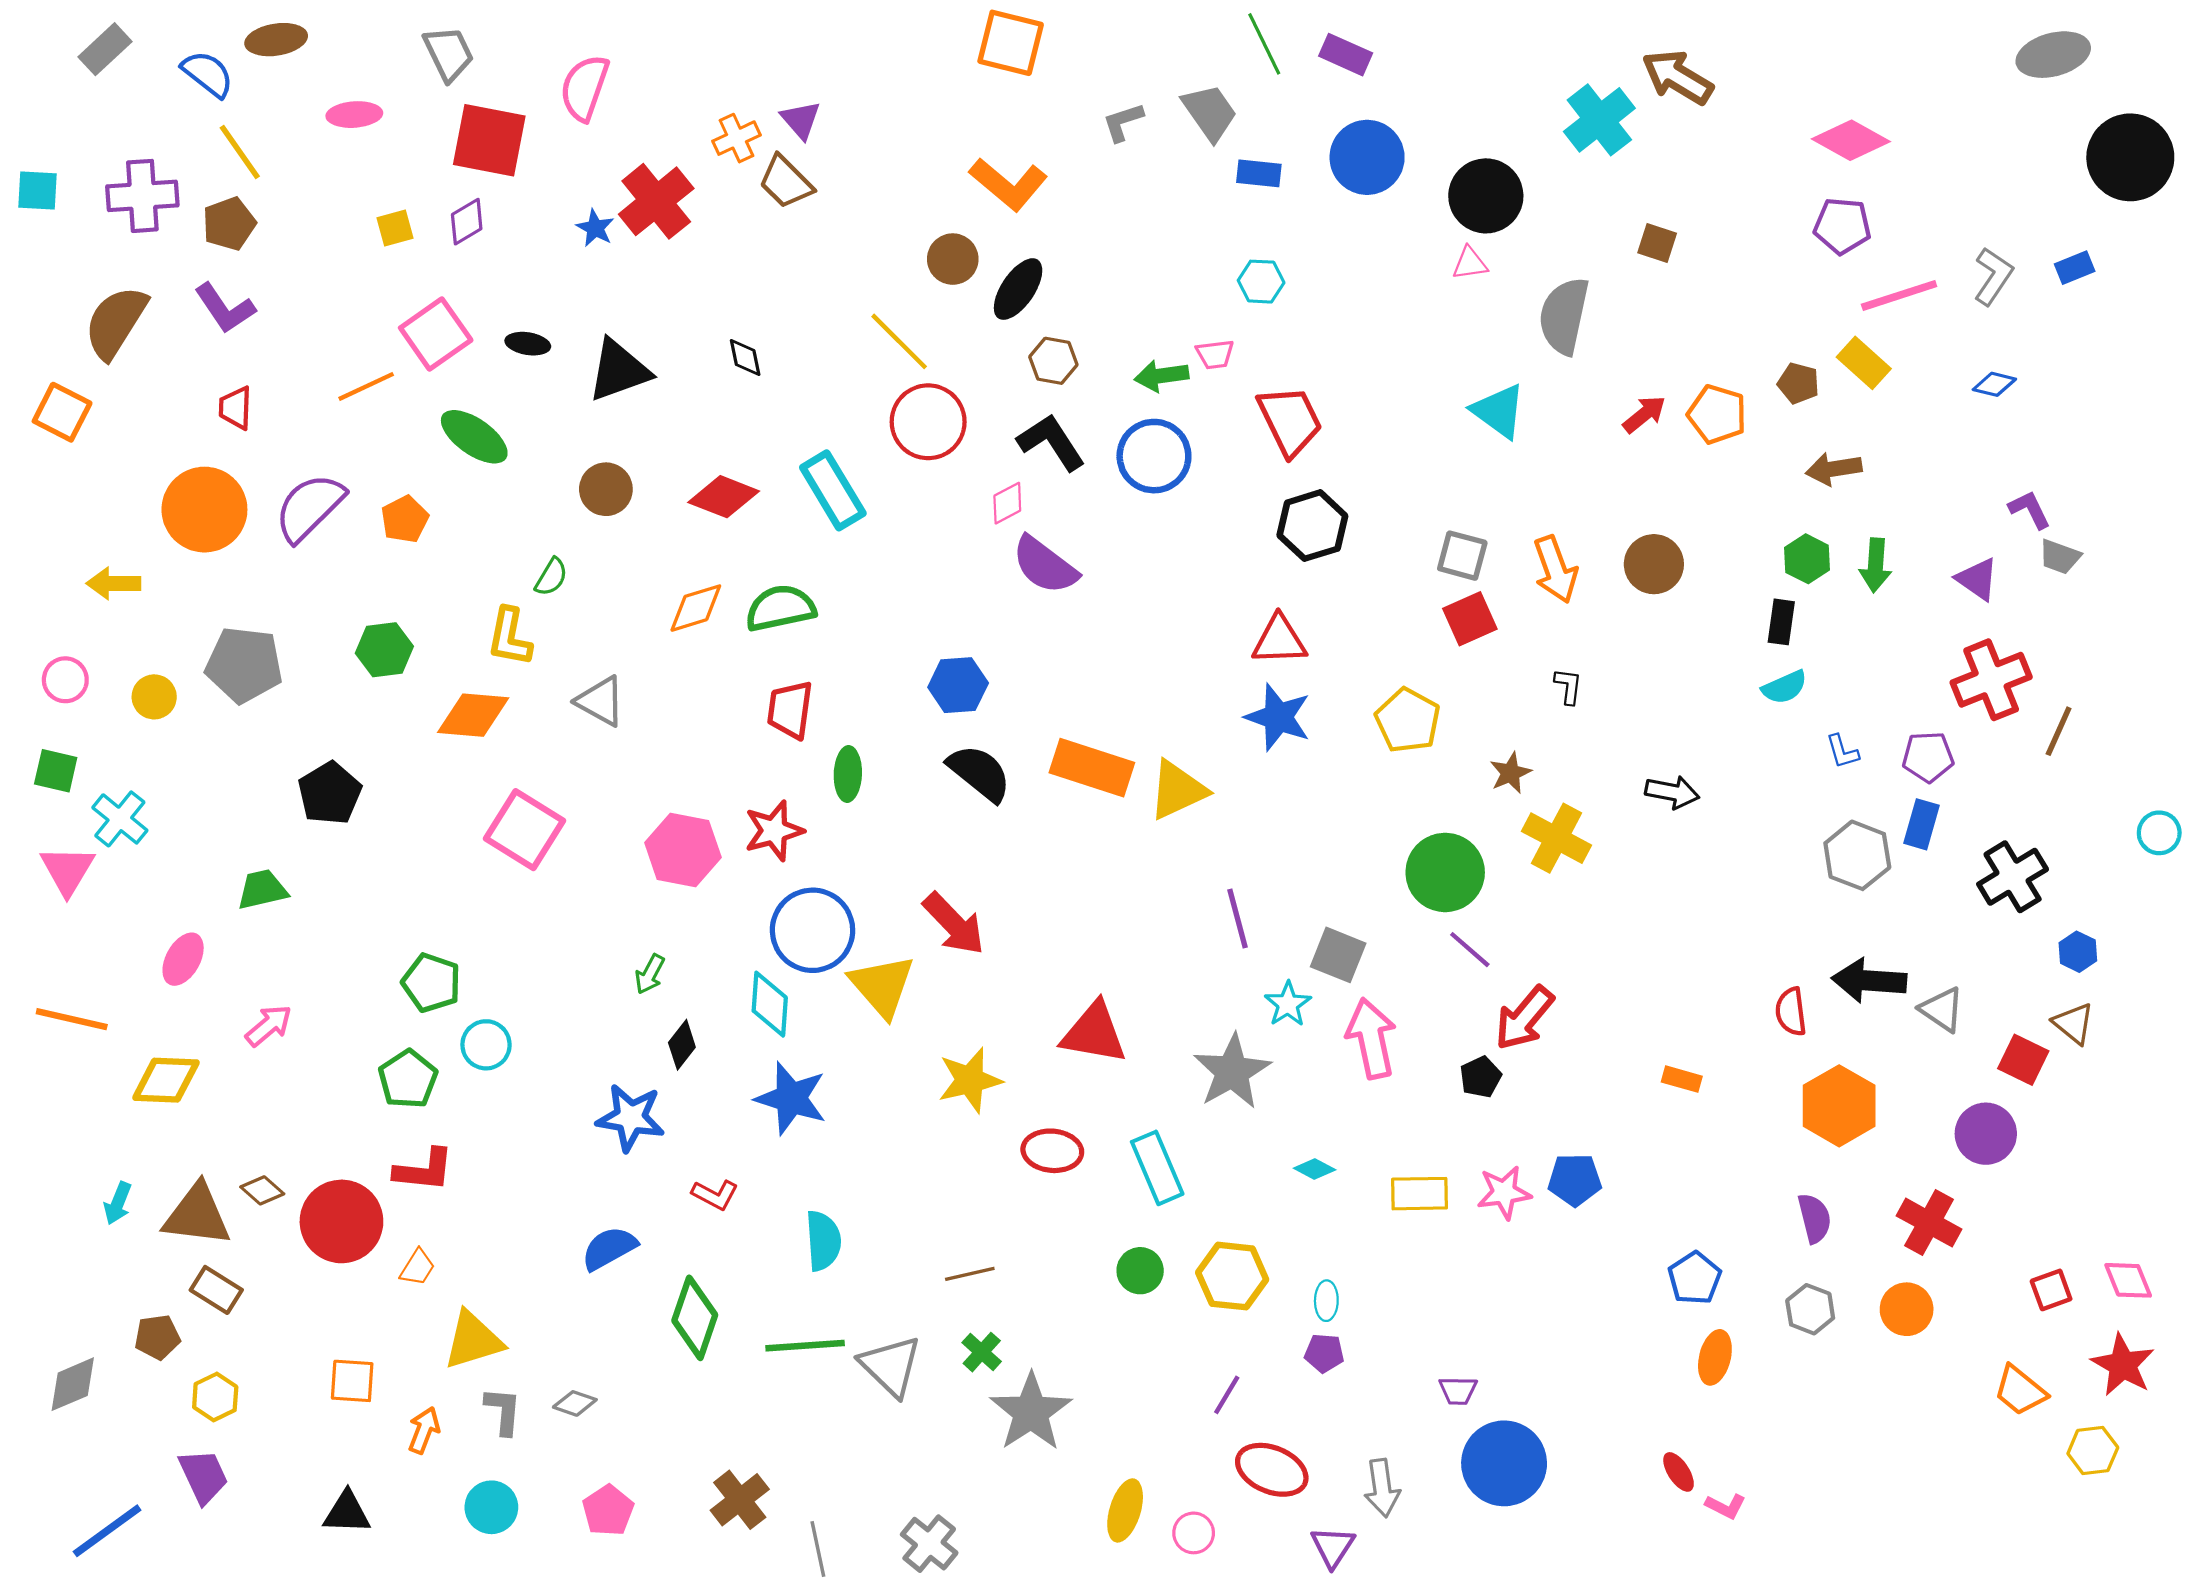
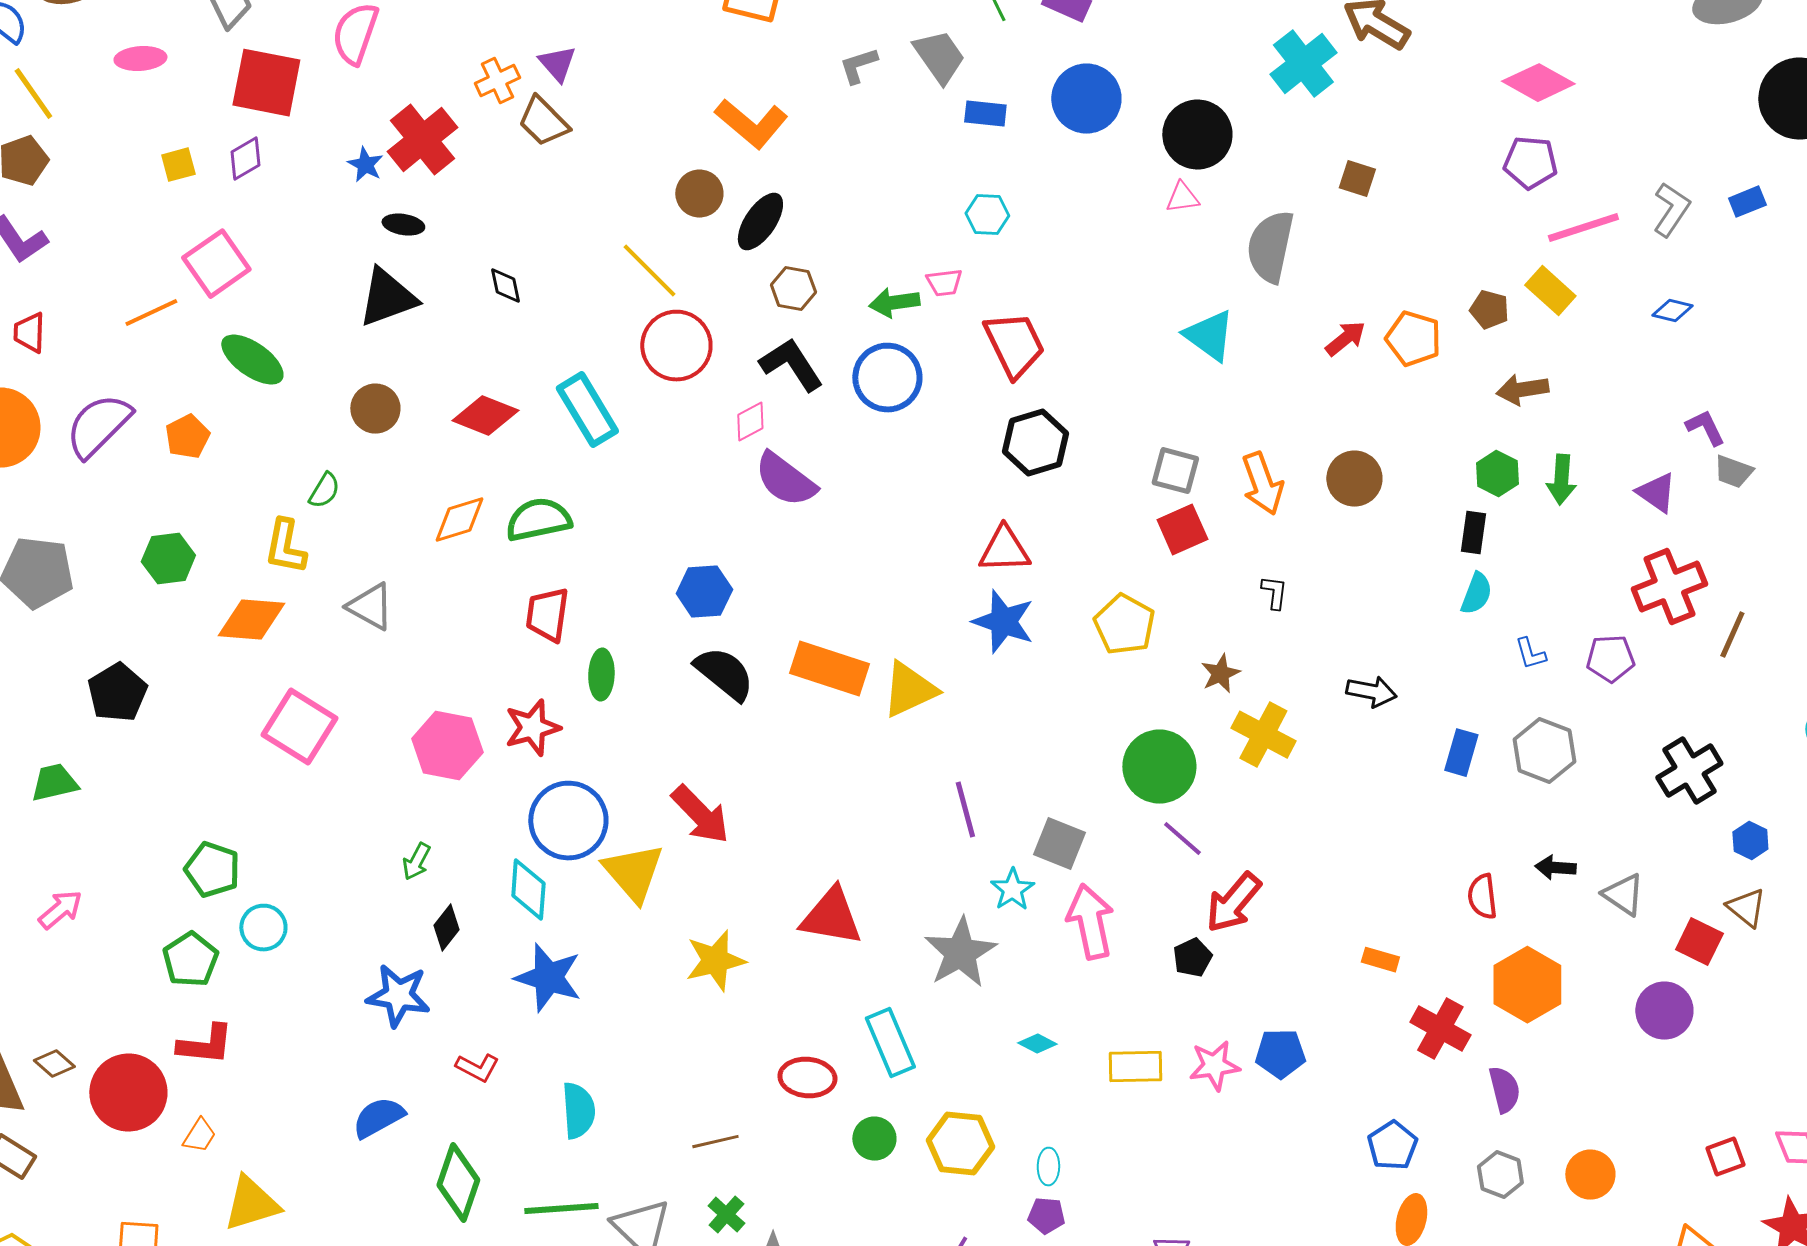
black ellipse: (528, 344) -> (403, 225), moved
cyan semicircle: (1785, 687) -> (1476, 594), turned -45
blue rectangle: (1922, 824) -> (1461, 753), moved
black arrow: (1869, 981) -> (1555, 868), size x0.6
red ellipse: (1052, 1151) -> (807, 1078), moved
red cross: (1929, 1223) -> (1440, 1029), moved

